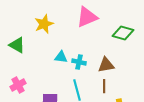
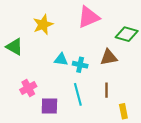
brown triangle: (106, 65) -> (109, 57), moved
pink cross: (18, 85) -> (28, 88), moved

